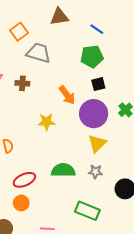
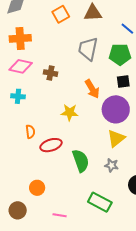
orange square: (19, 32) -> (61, 14), moved
gray trapezoid: (38, 53) -> (88, 49), moved, turned -100
green semicircle: (63, 170) -> (81, 161), turned 65
red ellipse: (24, 180) -> (51, 145), moved

